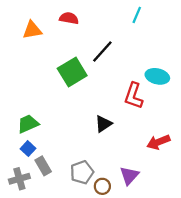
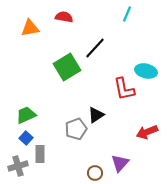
red L-shape: (134, 96) -> (124, 89), turned -30
gray rectangle: (43, 166) -> (40, 154), turned 30
gray pentagon: (82, 172) -> (76, 129), moved

